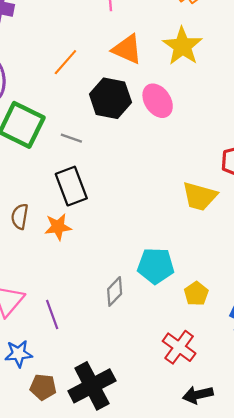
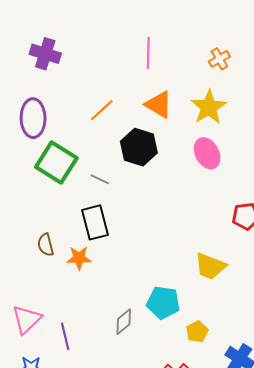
pink ellipse: (158, 101) -> (207, 153), moved
yellow trapezoid: (200, 196) -> (210, 266), moved
brown semicircle: (20, 216) -> (46, 245), turned -30

